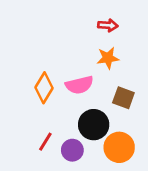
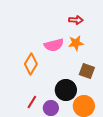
pink semicircle: (79, 85) -> (54, 45), moved

